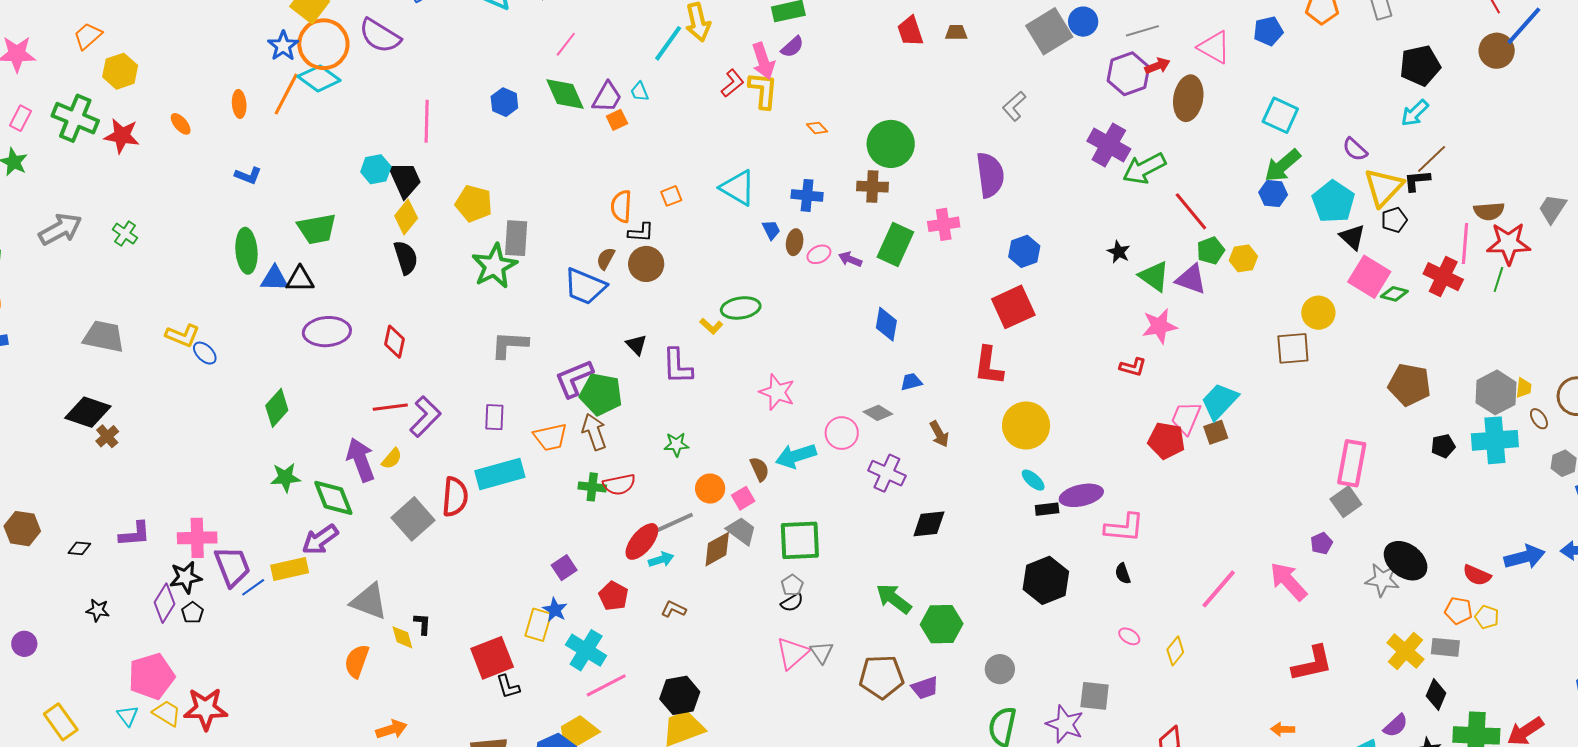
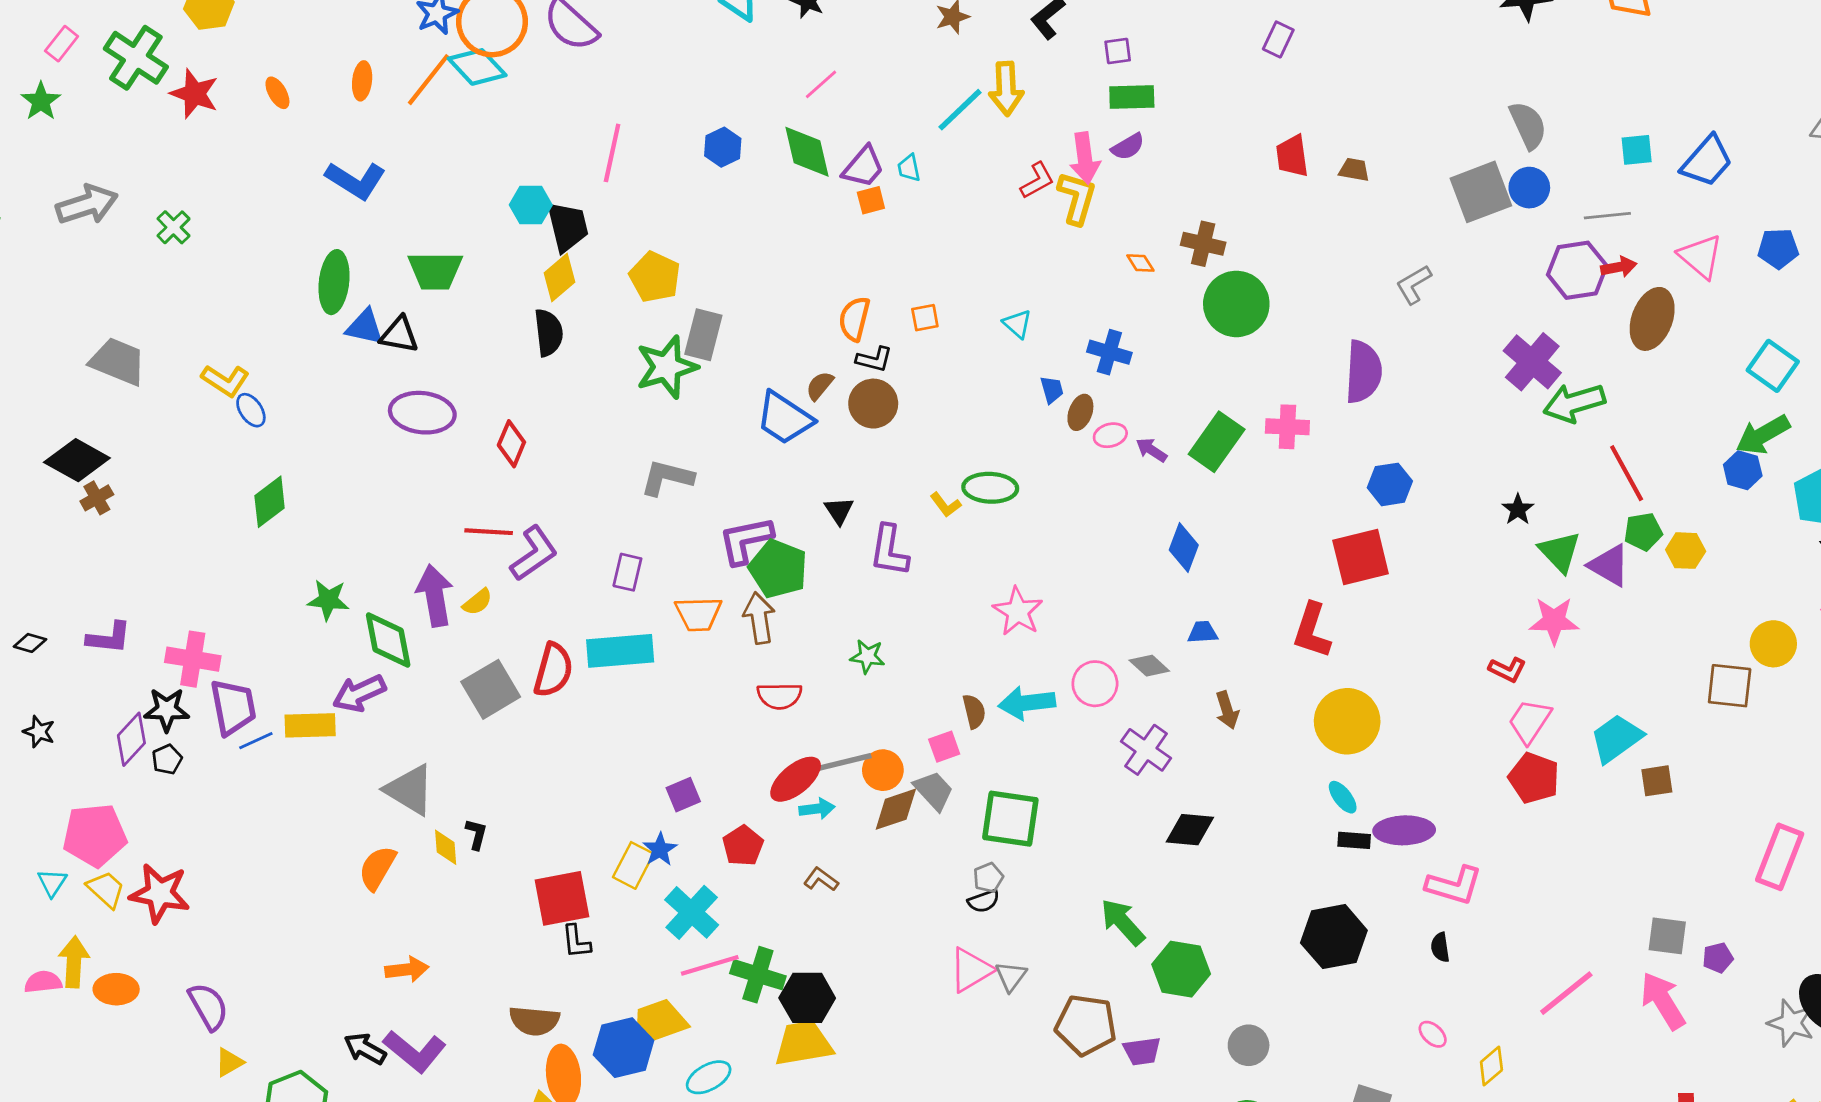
blue L-shape: (248, 175) -> (356, 180), size x1.6
brown cross: (872, 187) -> (1203, 244), moved
cyan triangle: (738, 188) -> (1017, 324), size x0.6
green diamond: (277, 408) -> (270, 502), moved
pink trapezoid: (1186, 418) -> (1530, 721), moved
brown square: (1216, 432) -> (1657, 781), moved
green cross: (592, 487) -> (758, 975), moved, size x1.4
orange circle: (710, 489) -> (883, 770), moved
gray square: (1346, 502) -> (1667, 936), moved, turned 32

